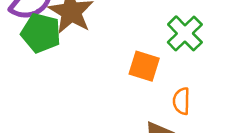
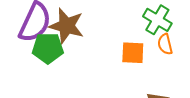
orange semicircle: (181, 101) -> (165, 44), moved

